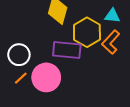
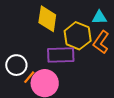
orange line: (21, 78) -> (29, 77), moved

